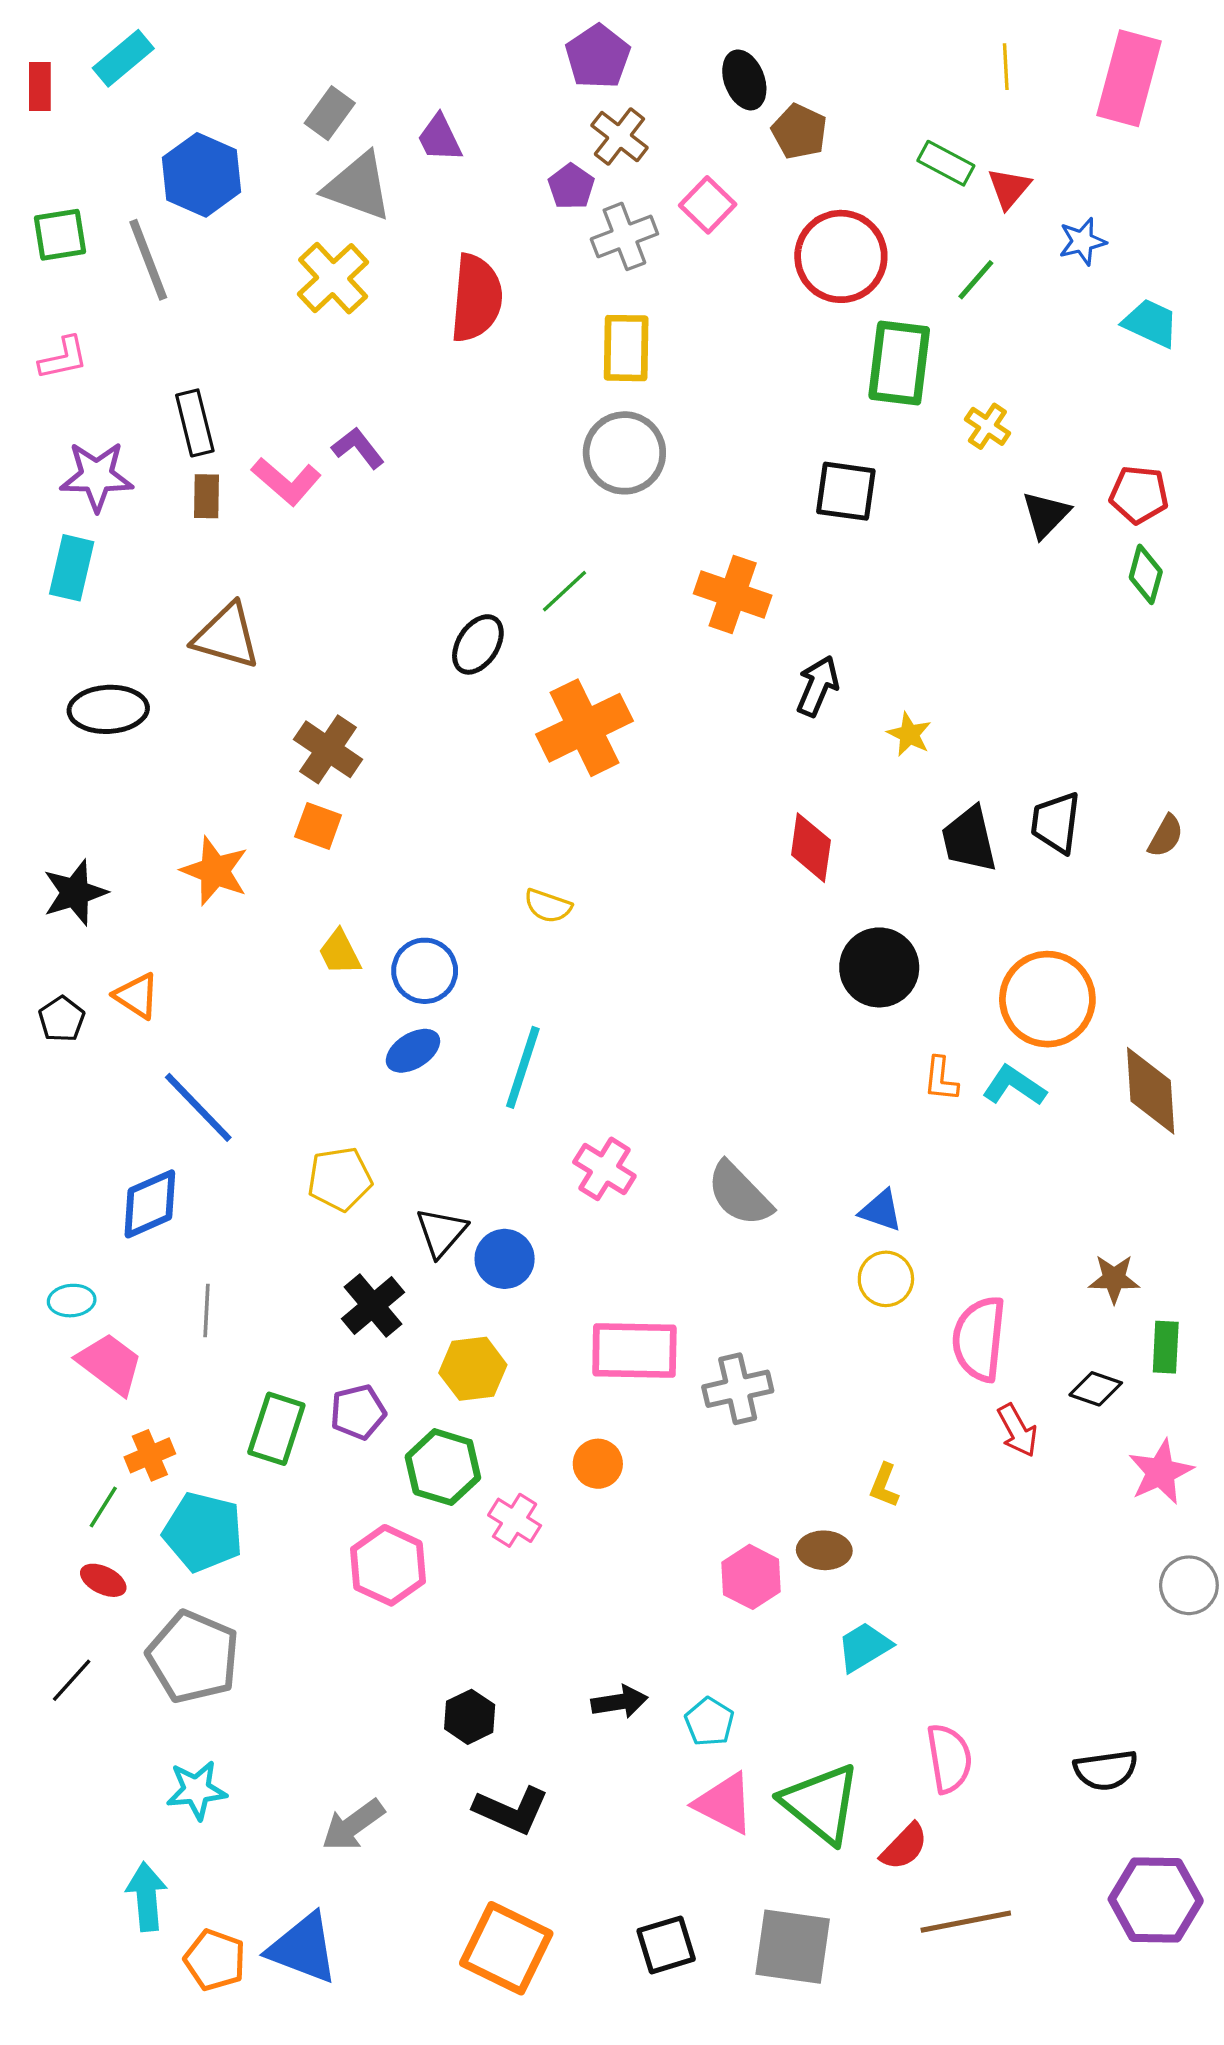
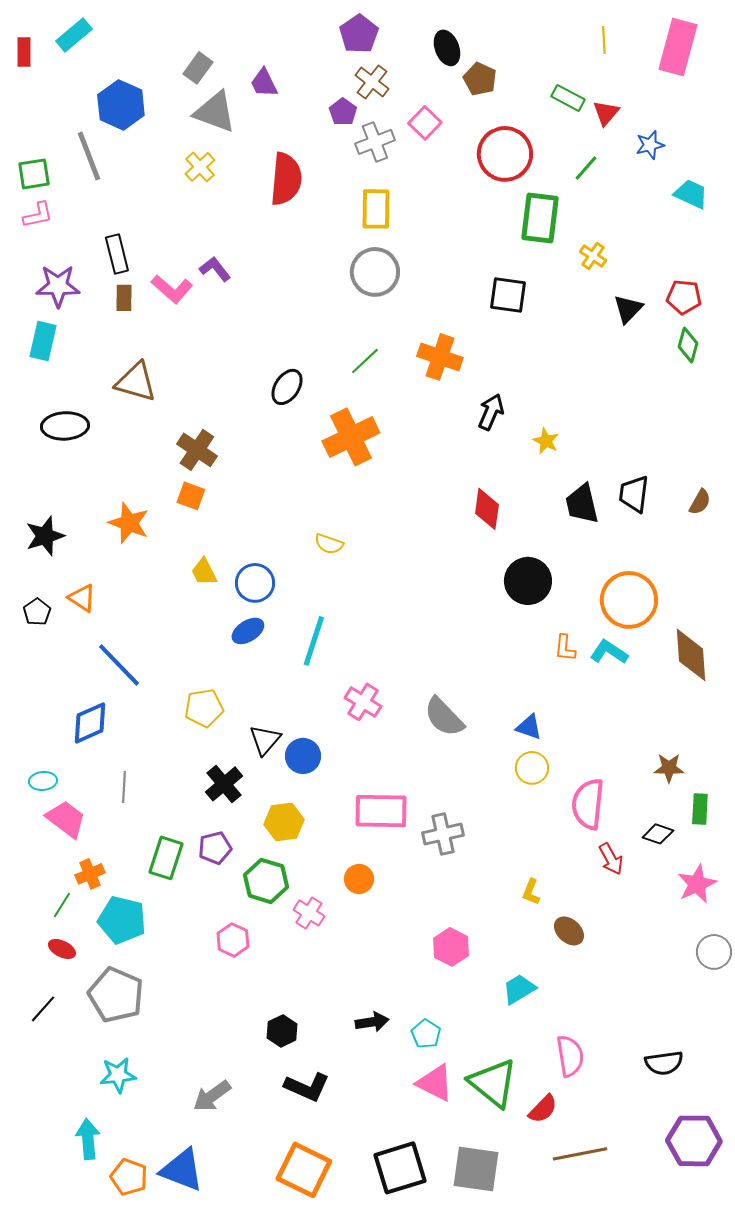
green square: (60, 235) -> (34, 174), moved
yellow cross: (333, 278) -> (200, 167), size x0.7
green line: (565, 591) -> (365, 361), moved
brown ellipse: (824, 1550) -> (569, 931), moved, turned 40
pink hexagon: (388, 1565) -> (233, 940), size x0.7
black square: (666, 1945) -> (400, 1168), size x1.5

